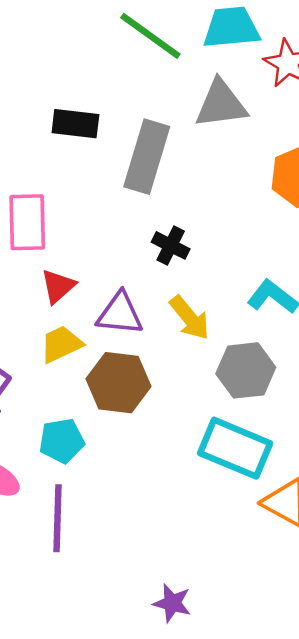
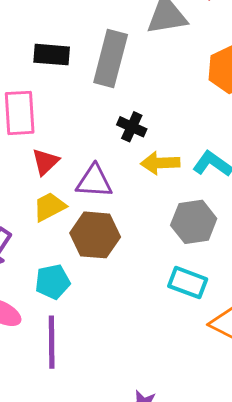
black rectangle: (75, 124) -> (52, 55), moved
yellow arrow: (190, 318) -> (160, 163), moved, turned 129
cyan rectangle: (235, 448) -> (188, 283), size x0.7

